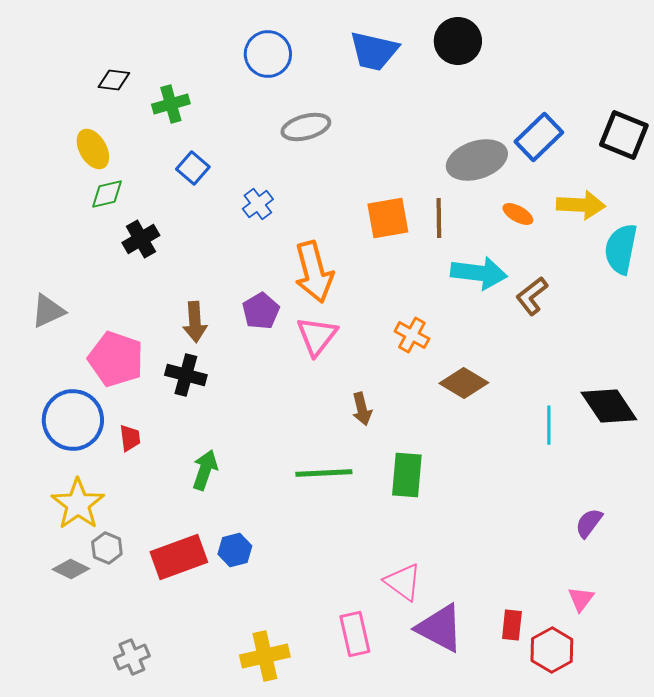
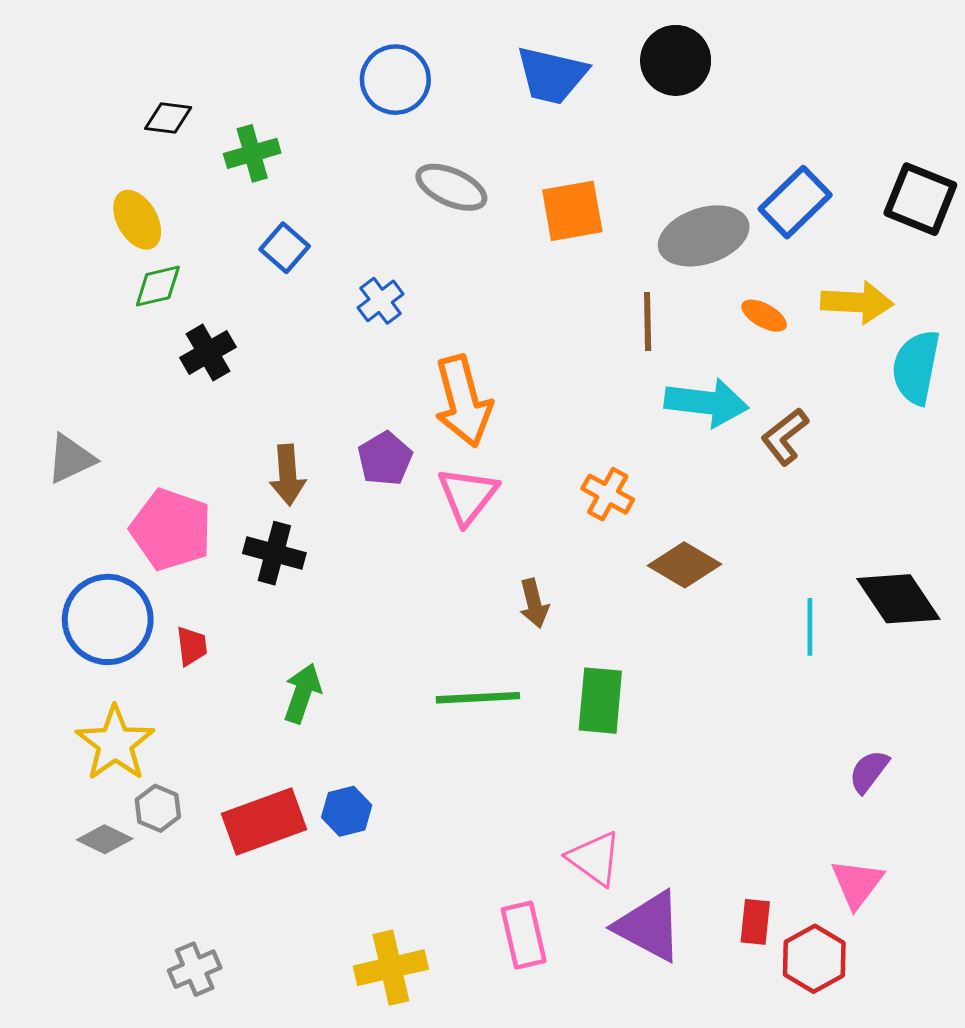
gray ellipse: (306, 127) -> (451, 187), turned 39
orange square: (388, 218) -> (572, 211), moved
pink triangle: (581, 599) -> (857, 884), size x1.4

